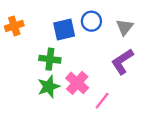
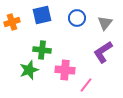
blue square: (64, 30) -> (42, 15), moved
pink cross: (77, 83) -> (65, 70), turned -36
green star: (49, 86) -> (29, 70), moved

